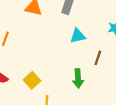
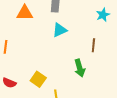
cyan triangle: (78, 36) -> (60, 30), moved

